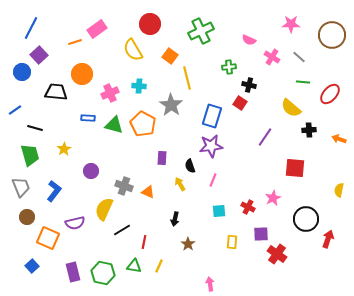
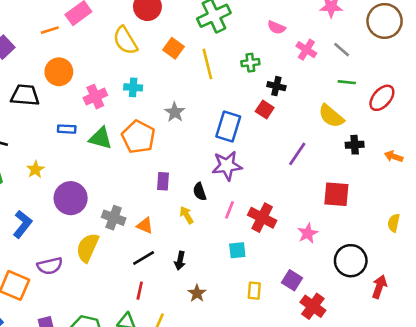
yellow line: (187, 78) -> (207, 64), moved
gray star: (171, 105) -> (175, 112), size x0.7
purple circle: (91, 171) -> (71, 198), size x1.6
red cross: (248, 207) -> (262, 218), moved, size x1.5
black line: (122, 230) -> (144, 258), moved
purple square: (261, 234) -> (292, 280), turned 35

